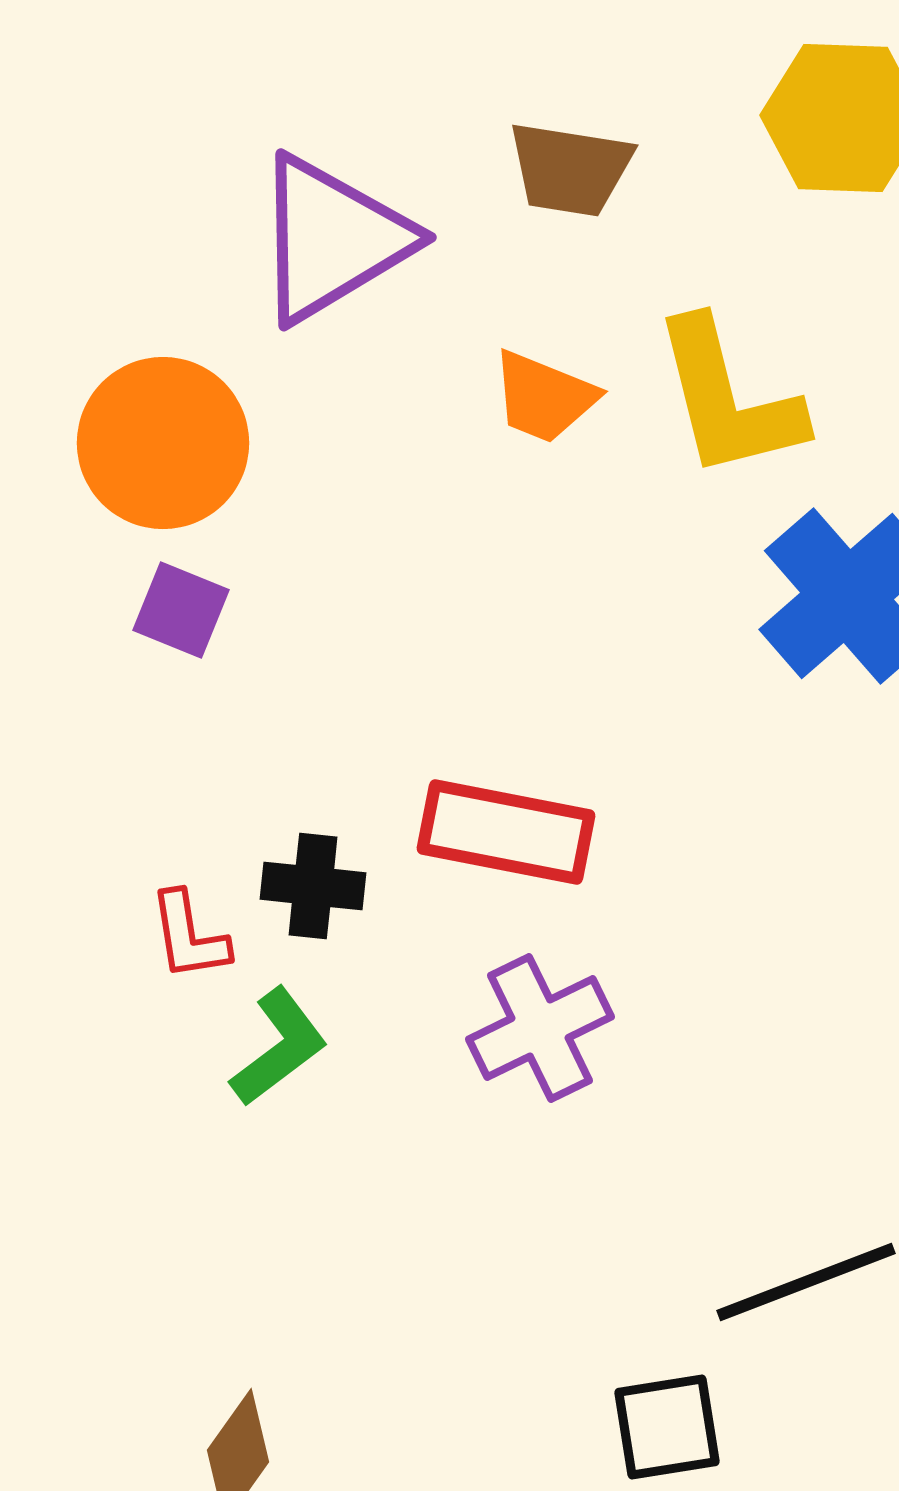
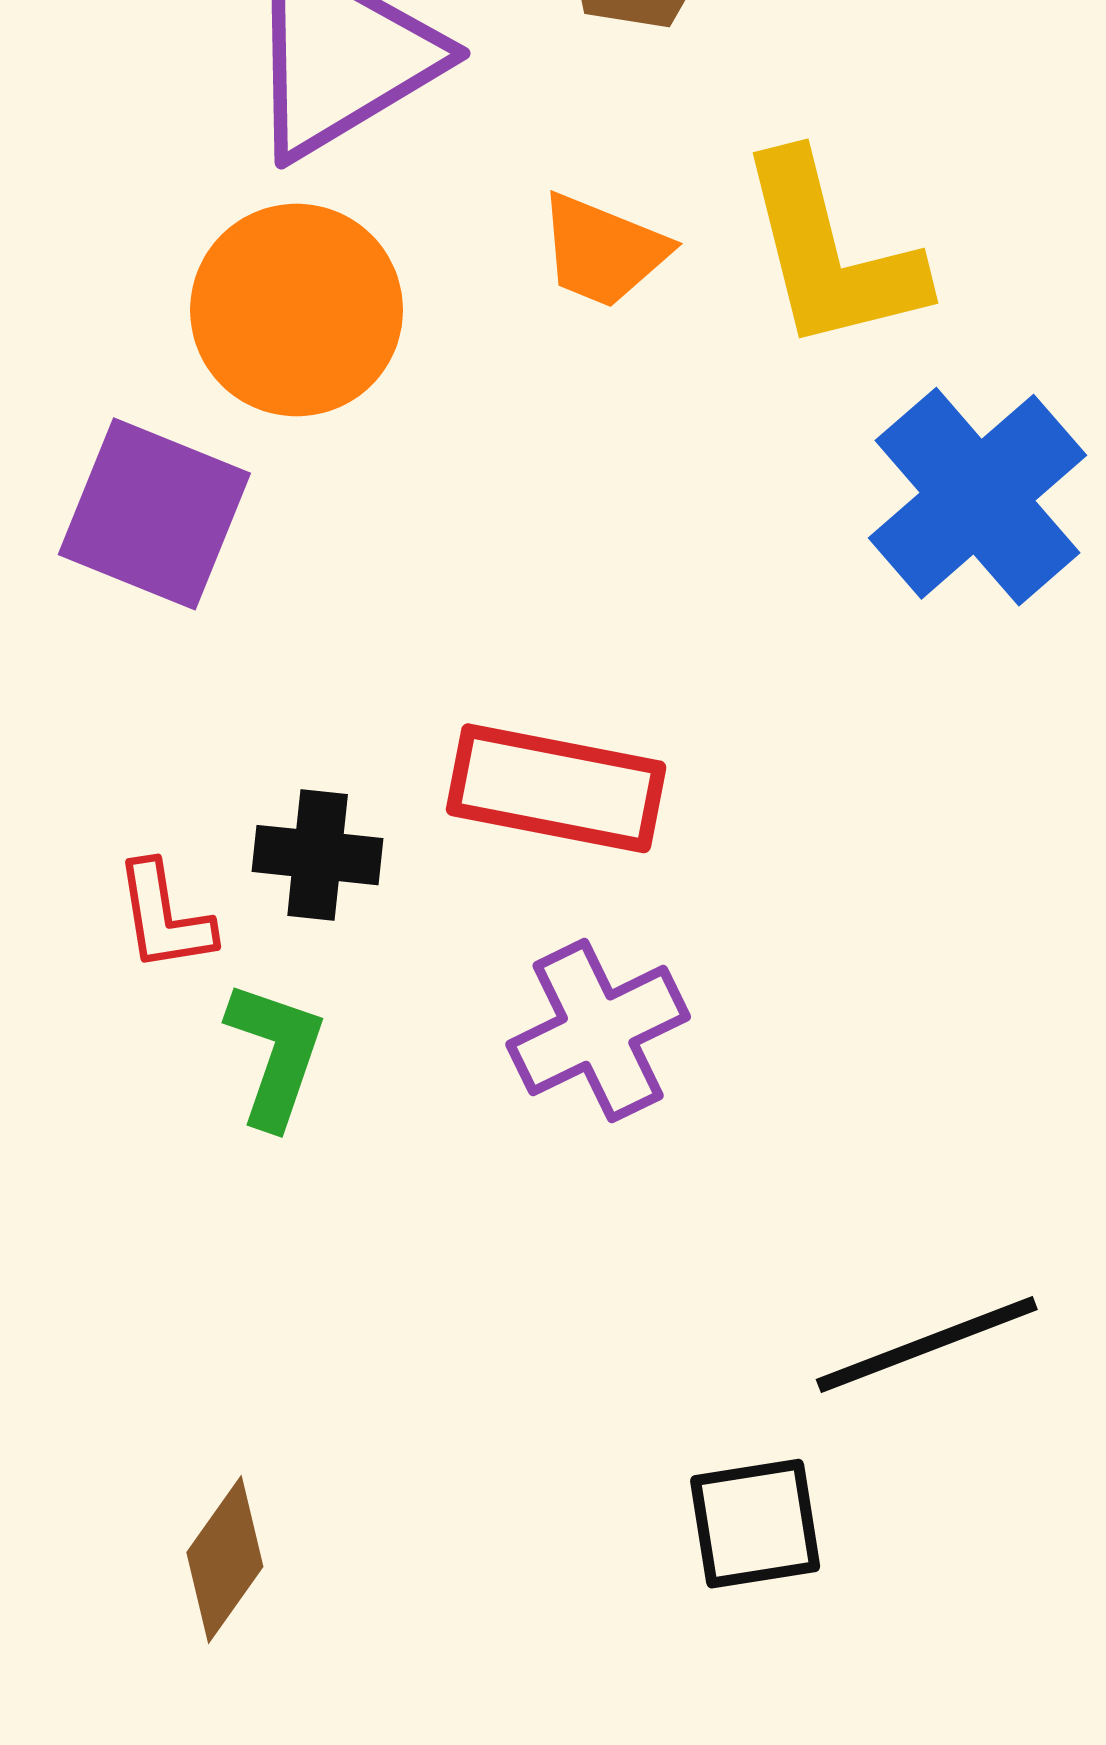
orange circle: (163, 443) -> (297, 310), moved
purple square: (181, 610) -> (154, 514), size x1.6
green L-shape: (279, 1047) -> (276, 1054), turned -34

